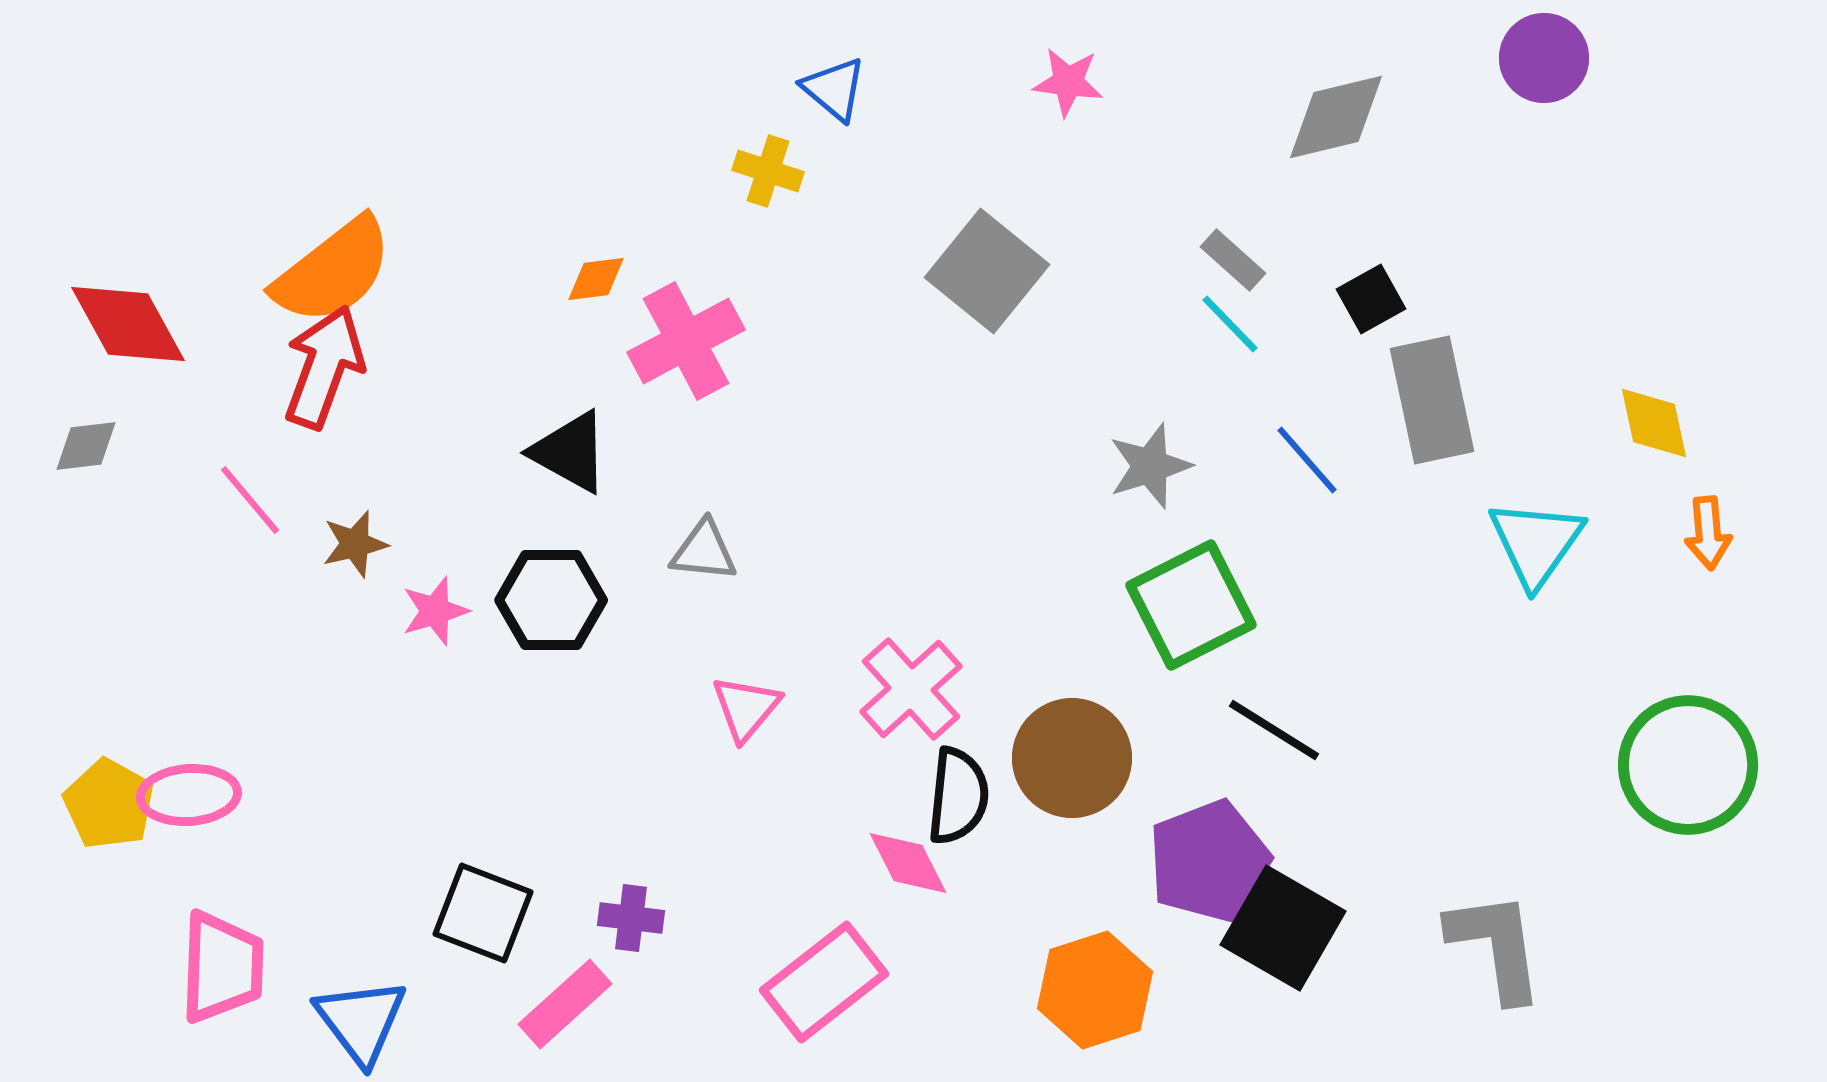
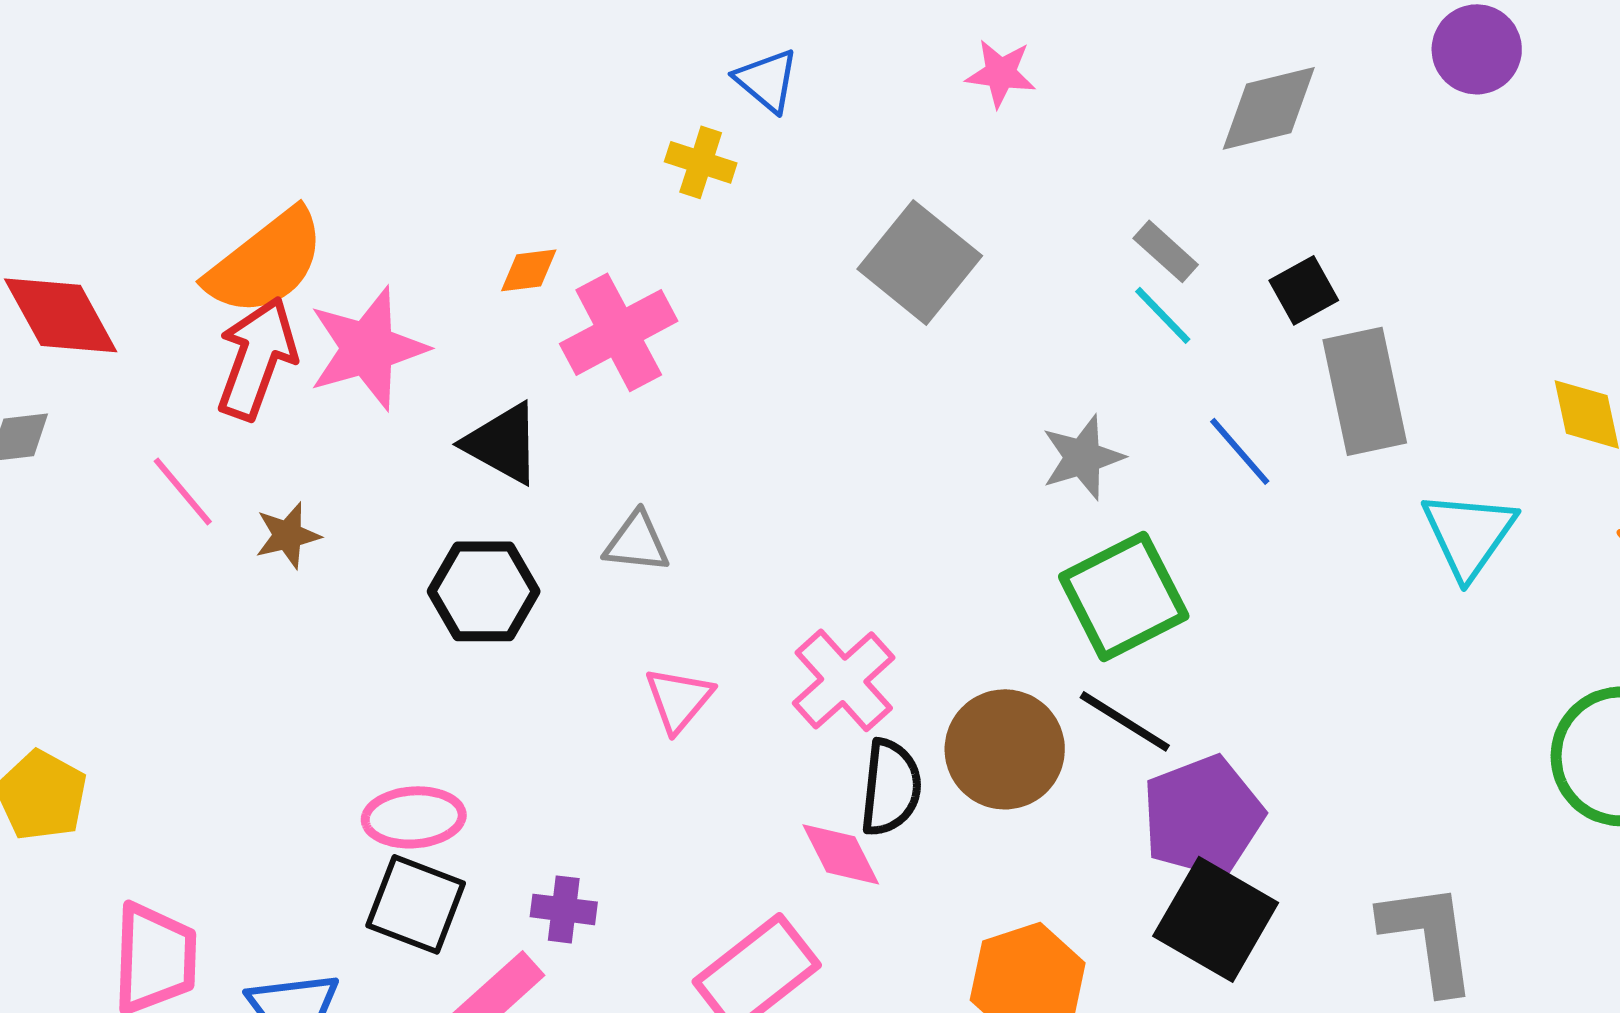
pink star: (435, 611) -> (368, 348), moved, size x1.8
black line: (1274, 730) -> (1125, 721), moved
pink ellipse: (189, 795) -> (414, 817), moved
purple pentagon: (1209, 861) -> (1203, 816), moved

